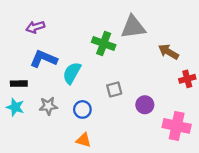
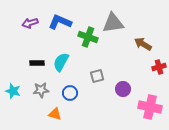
blue L-shape: (44, 59) -> (60, 22), moved
black rectangle: (19, 84) -> (37, 63), moved
orange triangle: (84, 140) -> (55, 114), moved

